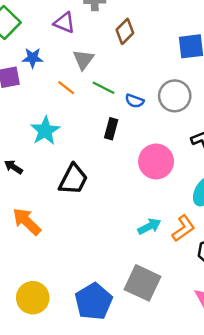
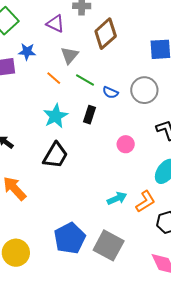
brown diamond: (125, 31) -> (106, 34), size x1.4
cyan star: (45, 131) -> (55, 116), moved
pink circle: (156, 161) -> (126, 144), size x0.6
blue pentagon: (94, 301) -> (70, 238), moved

